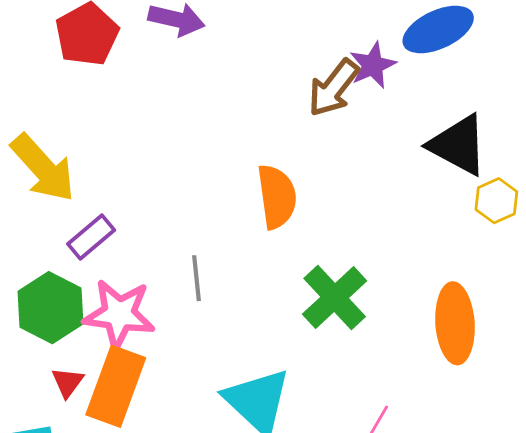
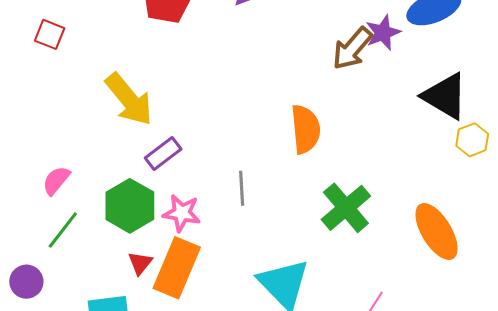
pink star: (119, 314) -> (182, 213), size x0.7
orange ellipse: (455, 323) -> (437, 232), turned -30

